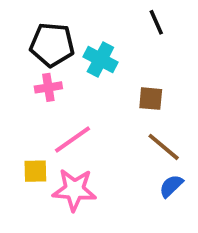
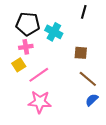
black line: (156, 22) -> (84, 12), turned 40
yellow square: (35, 171) -> (19, 65), moved, turned -32

